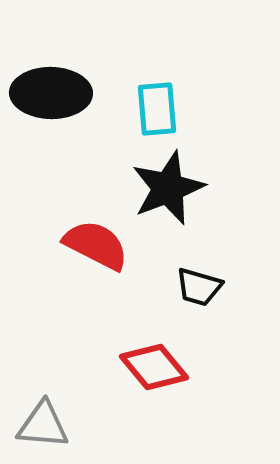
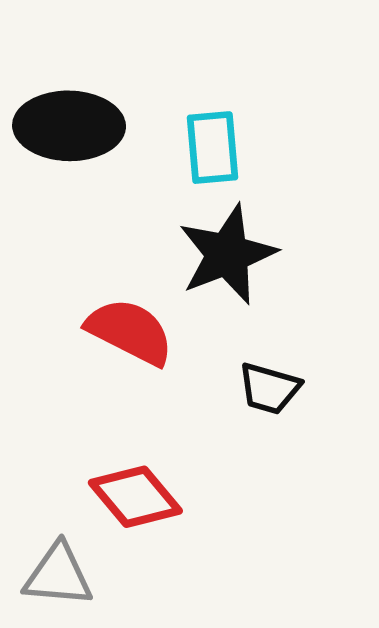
red diamond: (154, 367) -> (135, 497), moved

